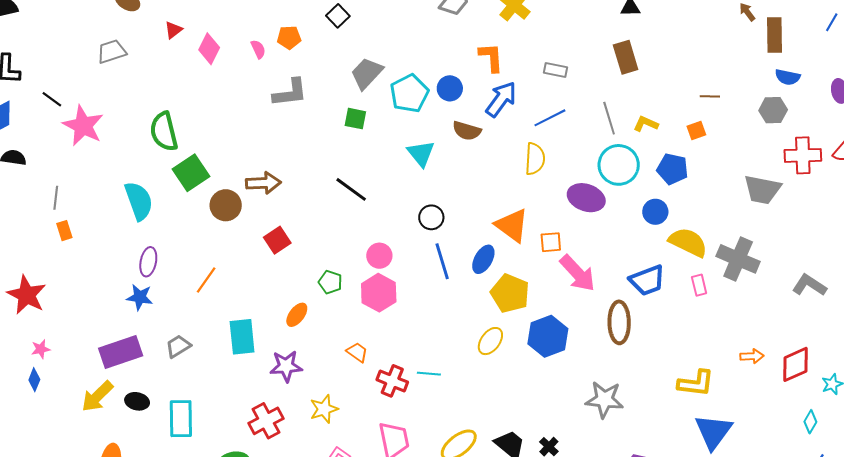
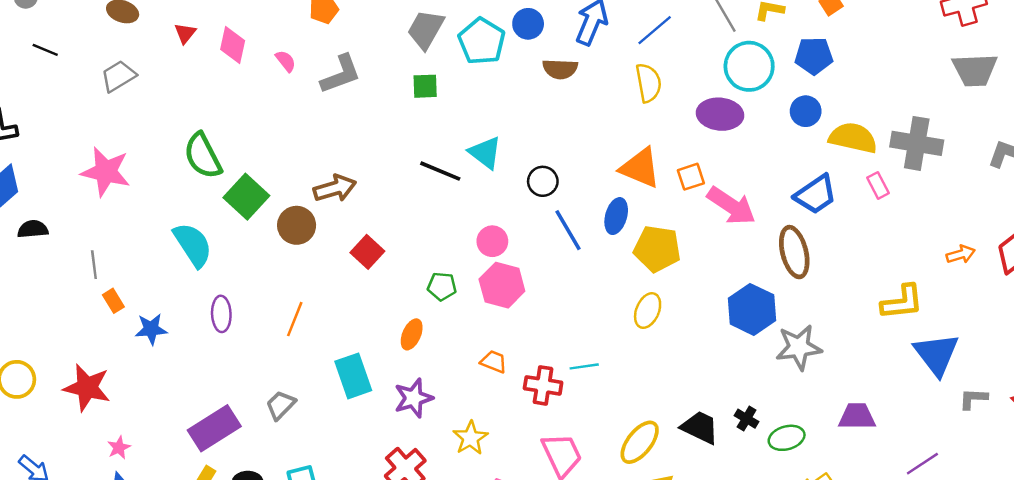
pink semicircle: (258, 49) -> (286, 61), moved
black line: (52, 99) -> (45, 50), moved
cyan triangle: (421, 153) -> (485, 153), moved
gray trapezoid: (762, 190) -> (975, 70), moved
blue star: (140, 297) -> (151, 329), moved
blue hexagon: (548, 336) -> (752, 309), moved

